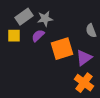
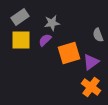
gray rectangle: (24, 17) -> (20, 17), moved
yellow square: (14, 36) -> (21, 40), size x1.5

